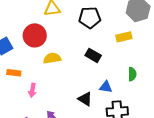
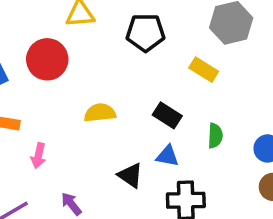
yellow rectangle: (124, 37) -> (204, 70), turned 42
black rectangle: (93, 55) -> (167, 115), moved
yellow semicircle: (52, 58) -> (100, 113), moved

